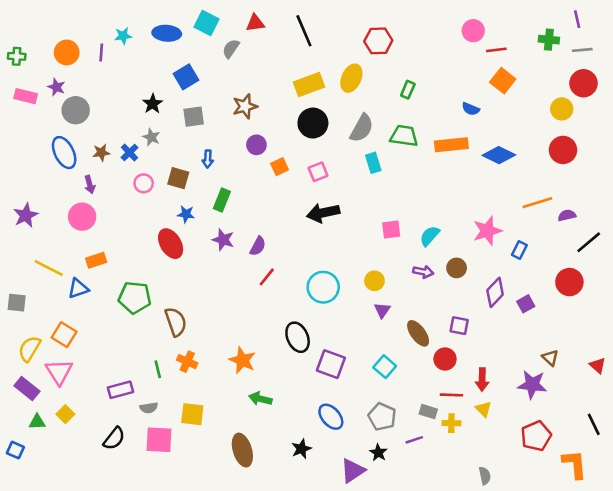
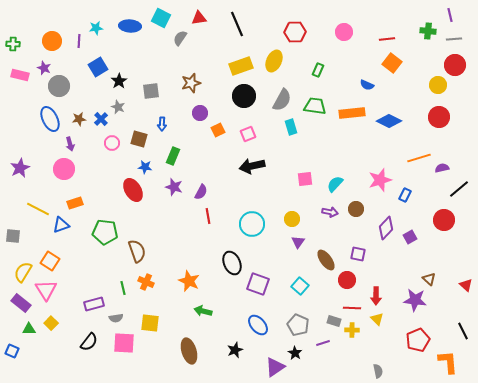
pink circle: (473, 31) -> (344, 32), moved
blue square: (186, 77) -> (98, 67), moved
red line: (267, 277) -> (208, 216), turned -49

